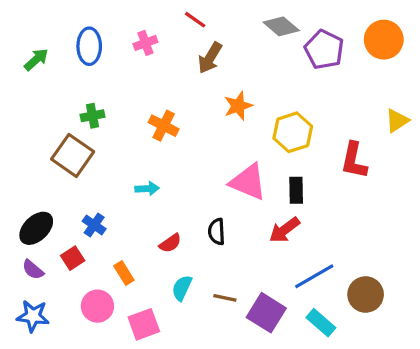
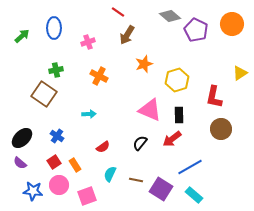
pink cross: (145, 43) -> (88, 42), moved
black semicircle: (217, 232) -> (140, 143), moved, turned 42
red square: (73, 258) -> (54, 162), moved
brown circle: (366, 294) -> (221, 129), moved
blue star: (33, 316) -> (33, 191), moved

